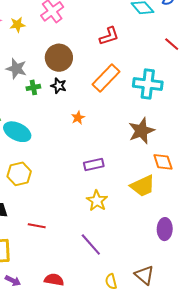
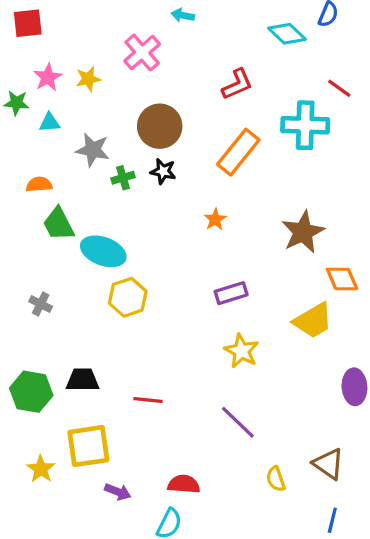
cyan cross: (148, 84) -> (305, 125), moved
orange star: (78, 118) -> (215, 219), moved
yellow hexagon: (19, 174) -> (128, 297), moved

